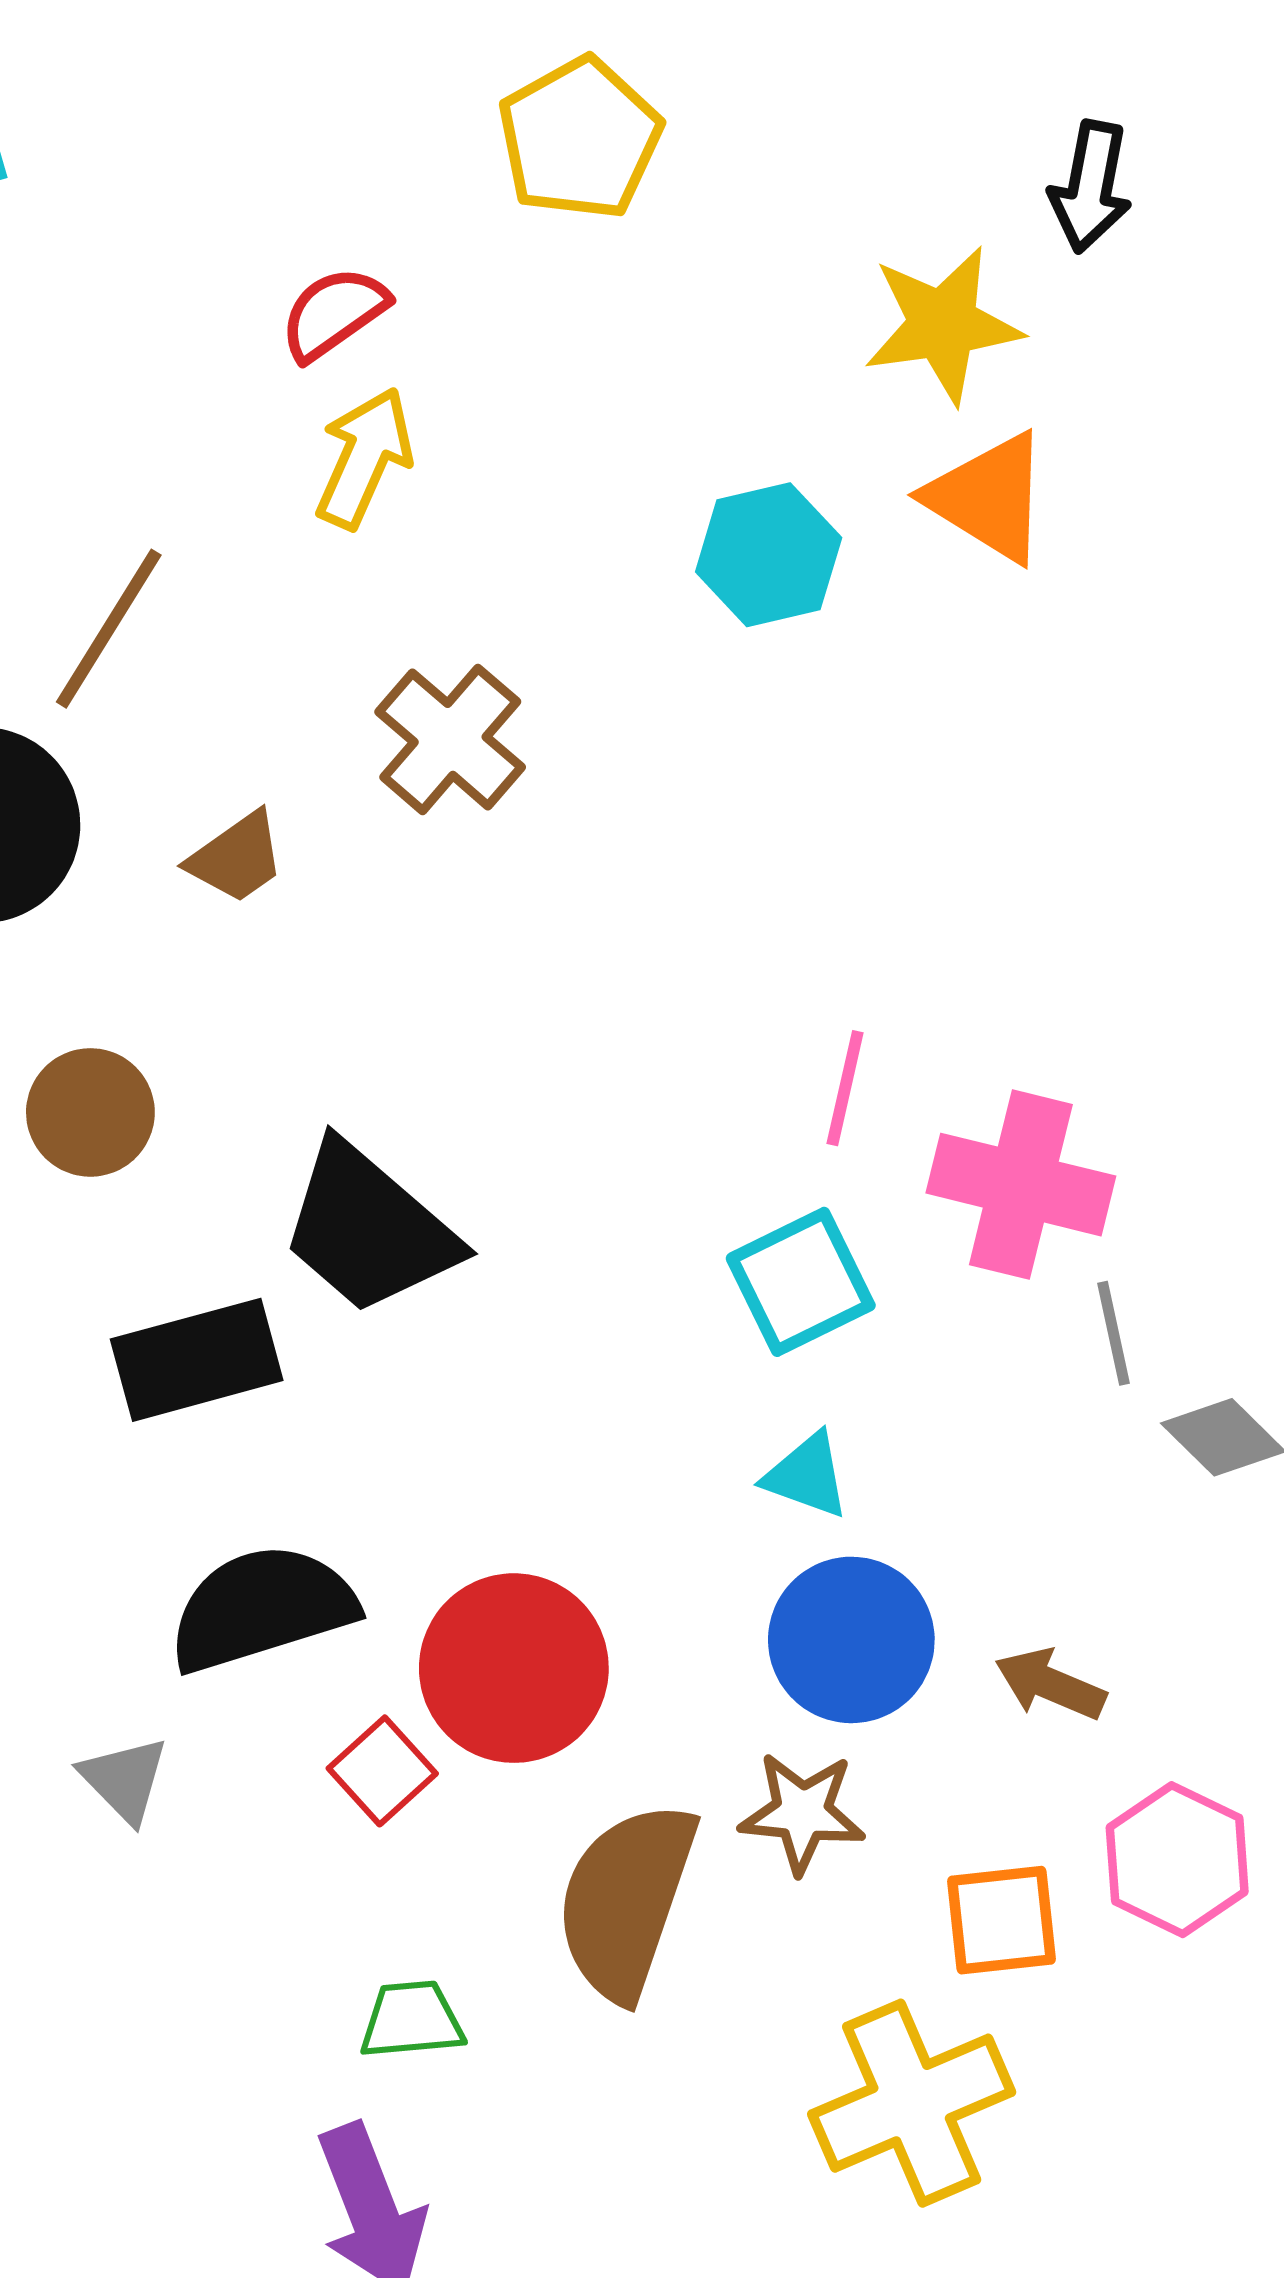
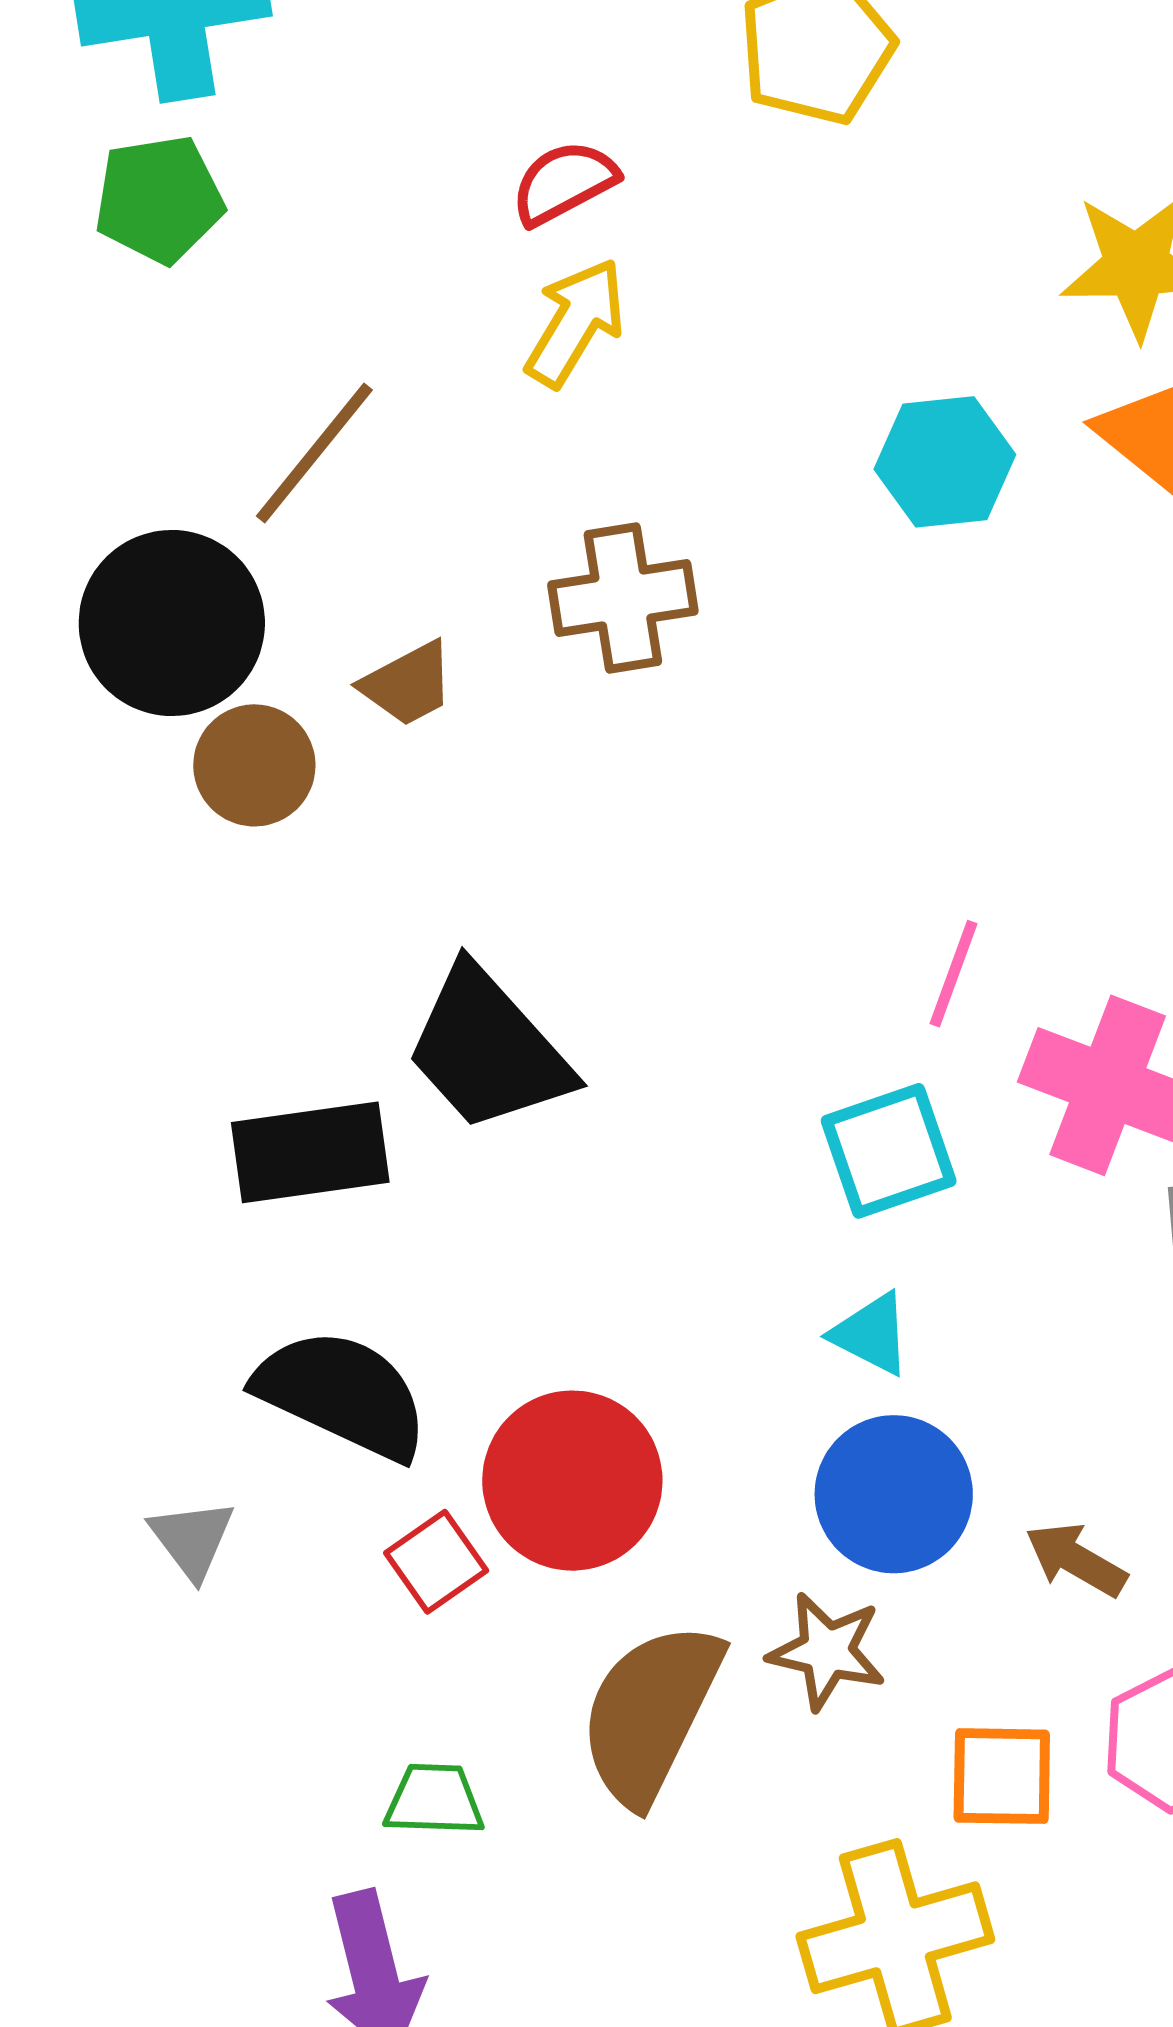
brown cross: (450, 739) -> (623, 598), turned 33
brown circle: (90, 1112) -> (254, 765), moved
black semicircle: (262, 1608) -> (342, 1394), turned 35

